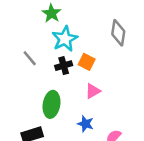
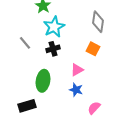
orange square: (87, 62) -> (93, 49), moved
blue star: (85, 124) -> (76, 90), moved

